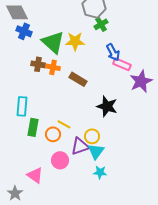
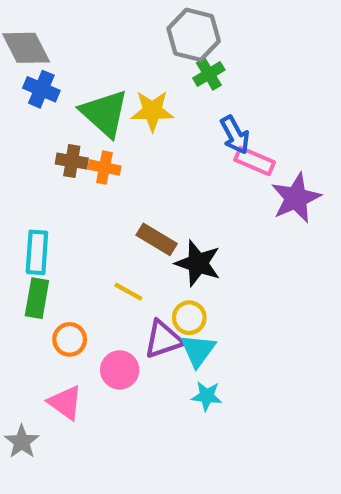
brown rectangle: (78, 79) -> (157, 239), moved
black star: (107, 106) -> (198, 263), moved
green rectangle: (33, 127) -> (37, 298), moved
orange circle: (53, 134) -> (70, 339), moved

